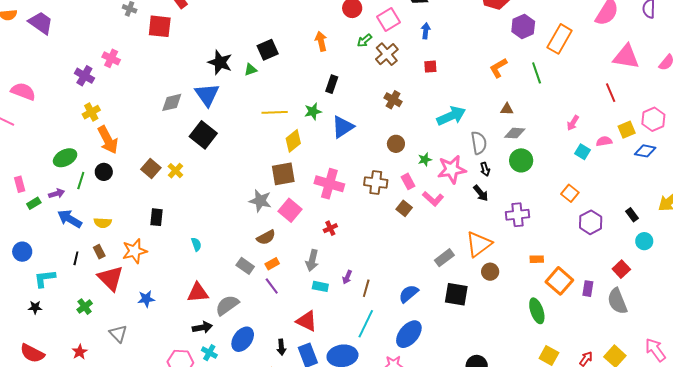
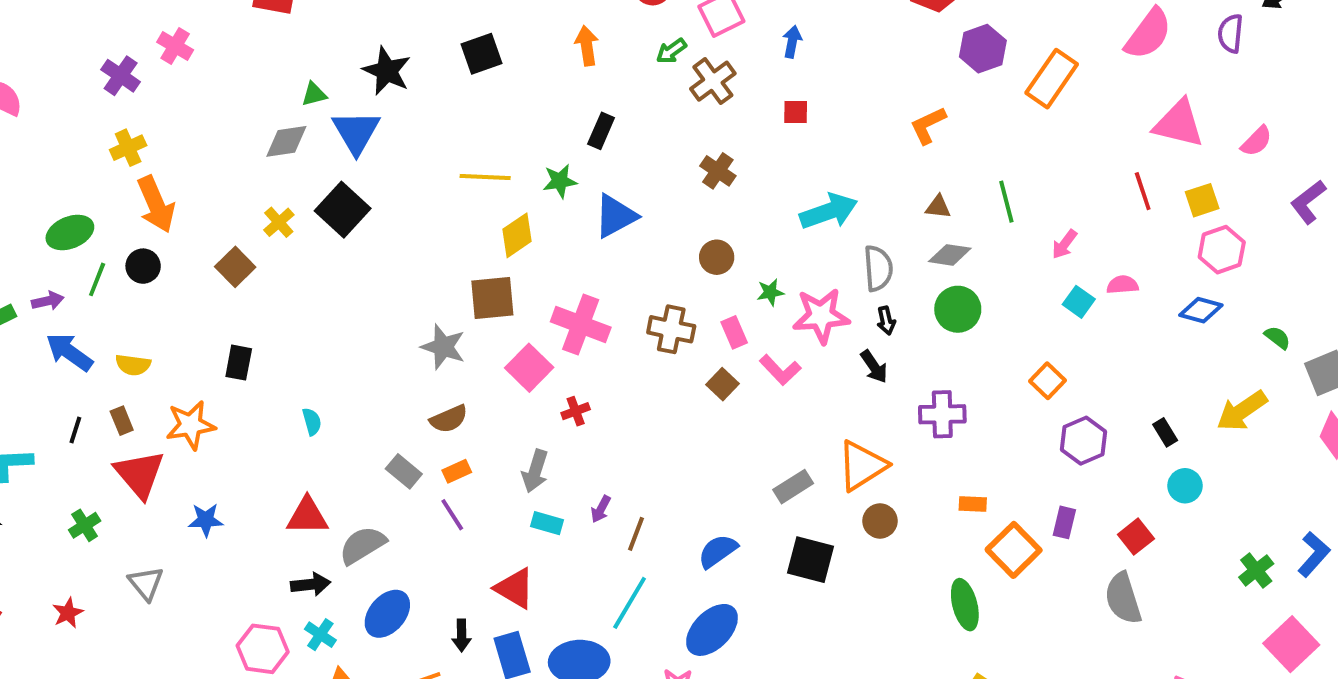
green triangle: (251, 70) -> (314, 94), moved
green line: (537, 73) -> (1006, 202), moved
yellow square: (627, 130) -> (1202, 200), moved
yellow cross: (175, 171) -> (279, 222), moved
pink square: (290, 210) -> (529, 368), moved
purple rectangle: (588, 289) -> (1064, 522), moved

